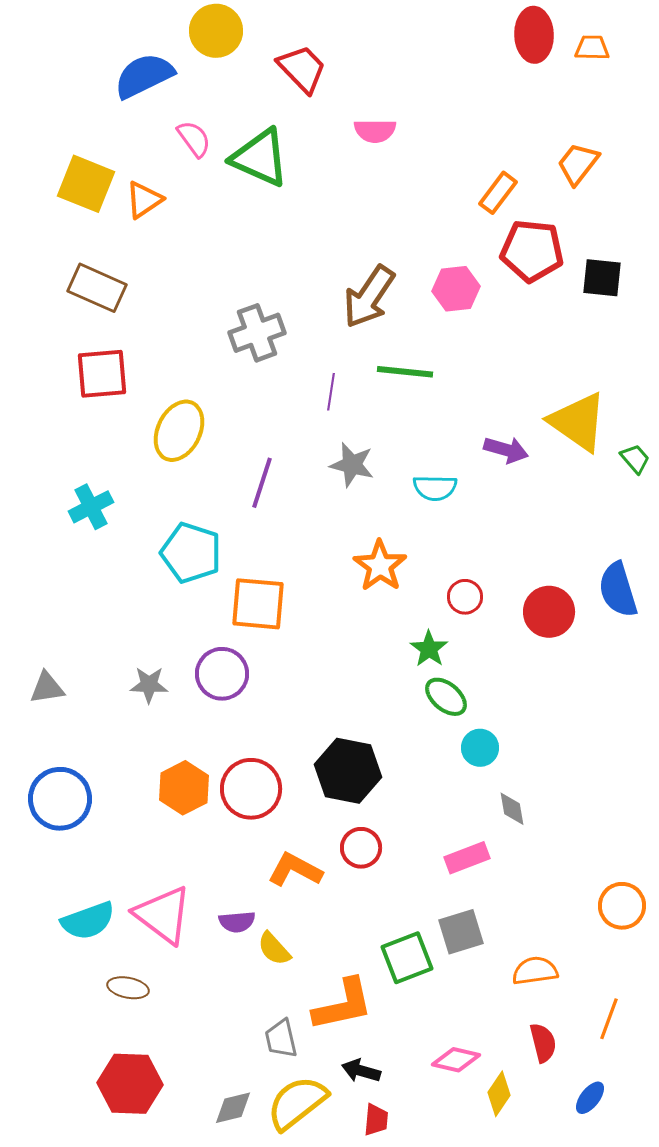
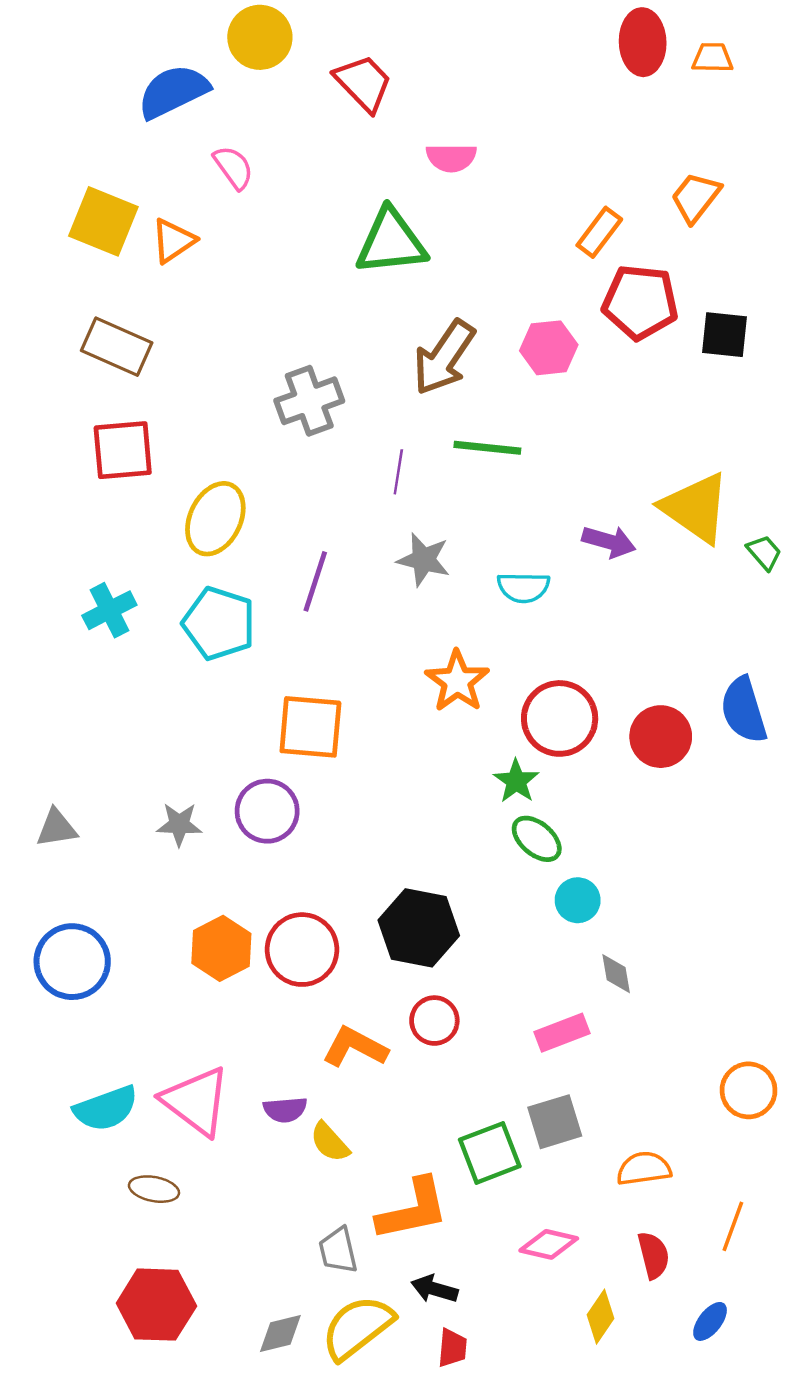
green triangle: (260, 158) -> (391, 242), moved, turned -30
cyan pentagon: (191, 553) -> (219, 623), moved
red circle: (465, 597) -> (560, 718), size x1.8
pink diamond: (456, 1060) -> (549, 1244), moved

